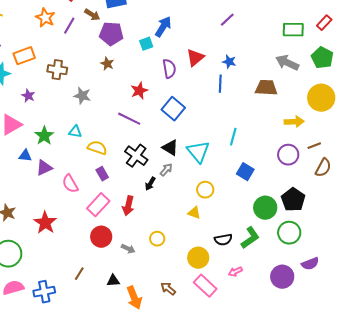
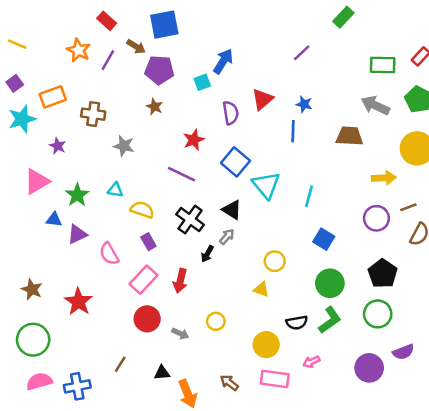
cyan triangle: (198, 152) -> (266, 185), moved
green circle: (265, 208) -> (330, 283), moved
pink rectangle: (205, 286) -> (275, 379), turned -35

